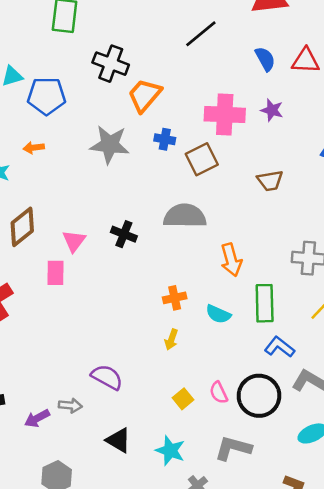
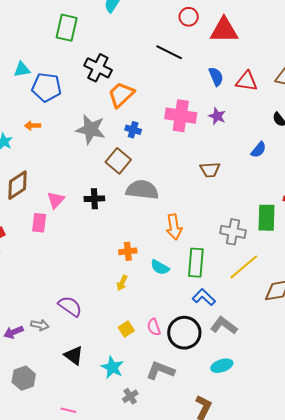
black line: (201, 34) -> (169, 52), turned 60
brown square: (202, 159) -> (118, 161), moved, turned -30
black cross: (124, 234) -> (94, 199), turned -30

